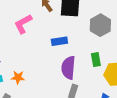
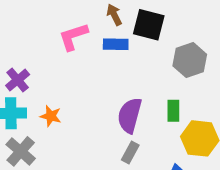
blue rectangle: (59, 41) -> (116, 44), moved

